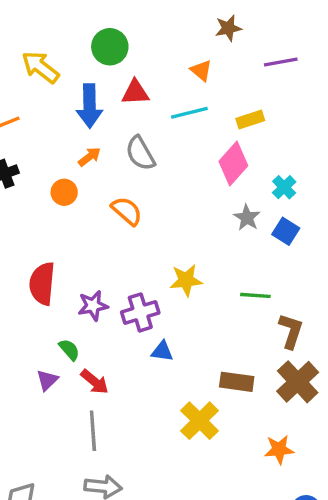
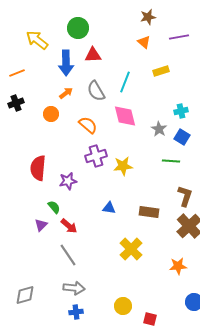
orange triangle: (201, 70) -> (144, 42), moved
cyan line: (189, 113) -> (125, 82), moved, turned -55
pink diamond: (233, 164) -> (125, 116), moved, turned -55
cyan cross: (284, 187) -> (181, 111), turned 32
green line: (255, 295) -> (171, 161), moved
purple cross: (140, 312) -> (96, 156), moved
brown rectangle: (237, 382) -> (149, 212), moved
gray line: (93, 431) -> (68, 255), turned -30

